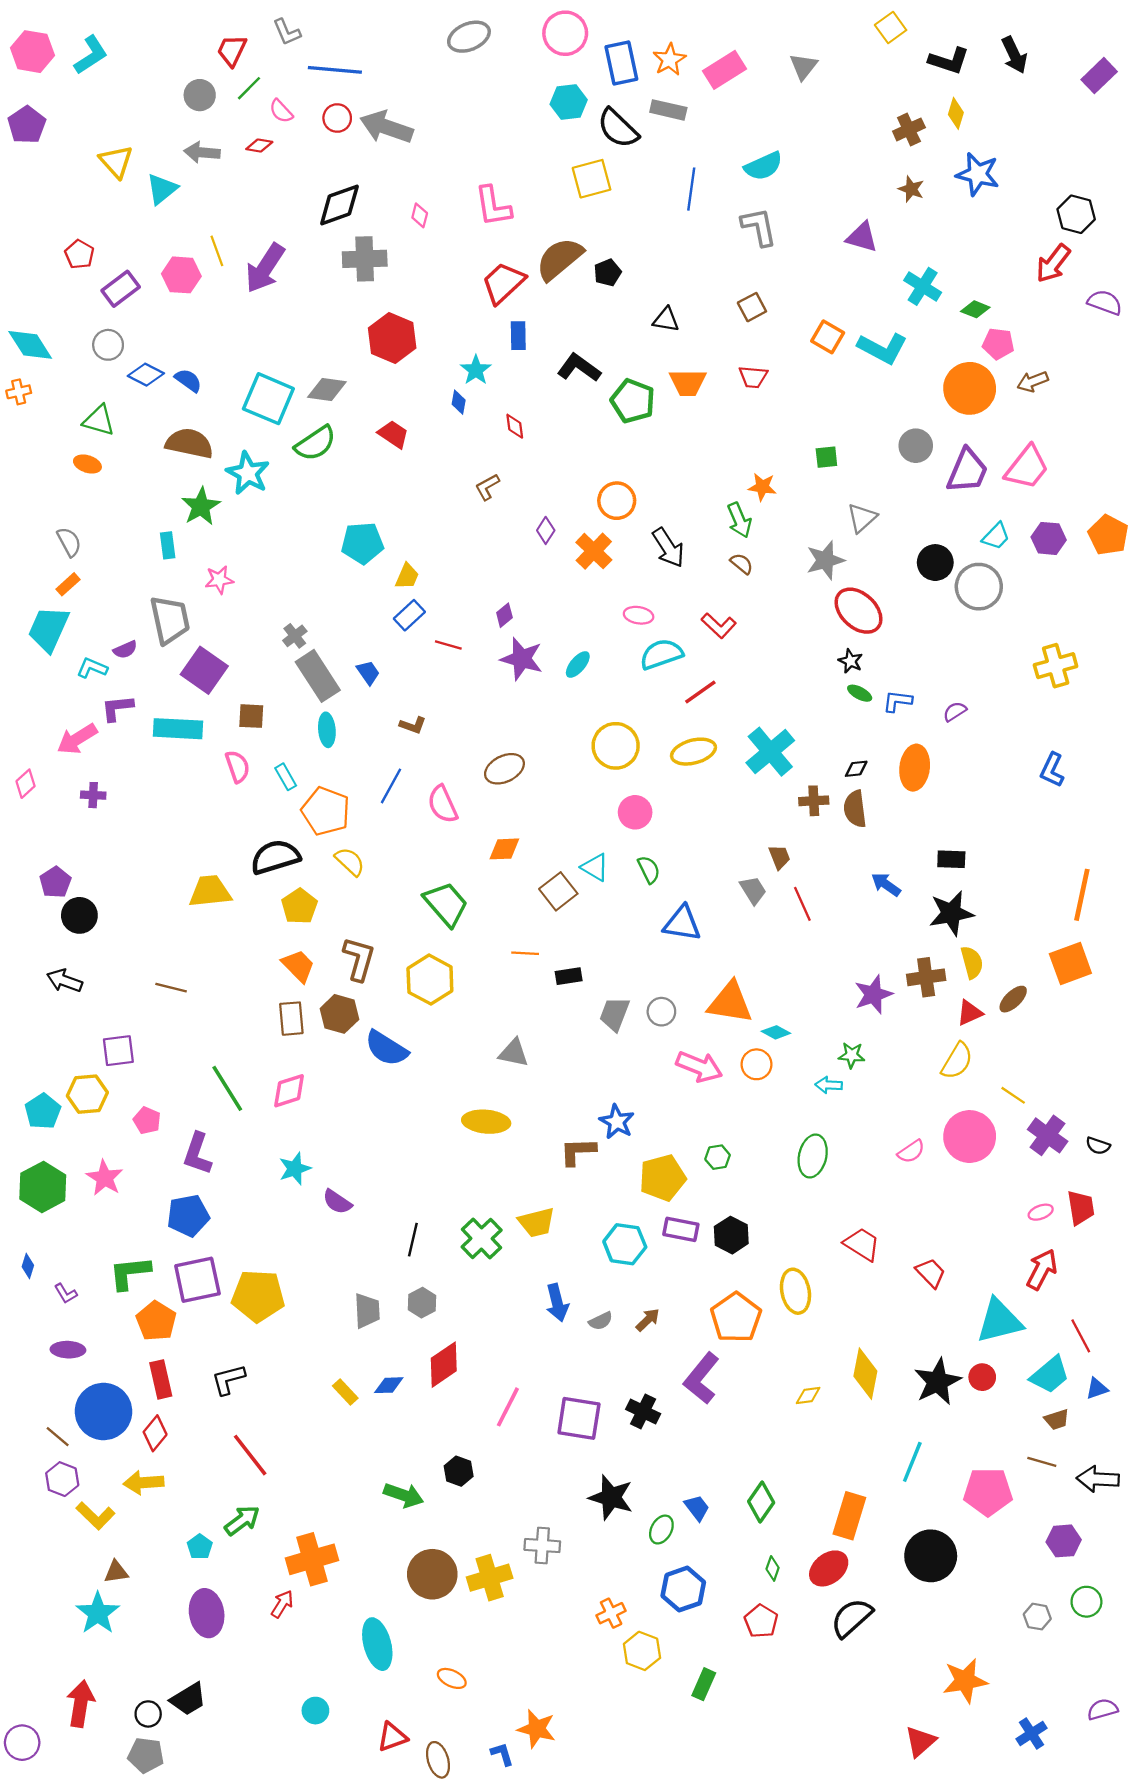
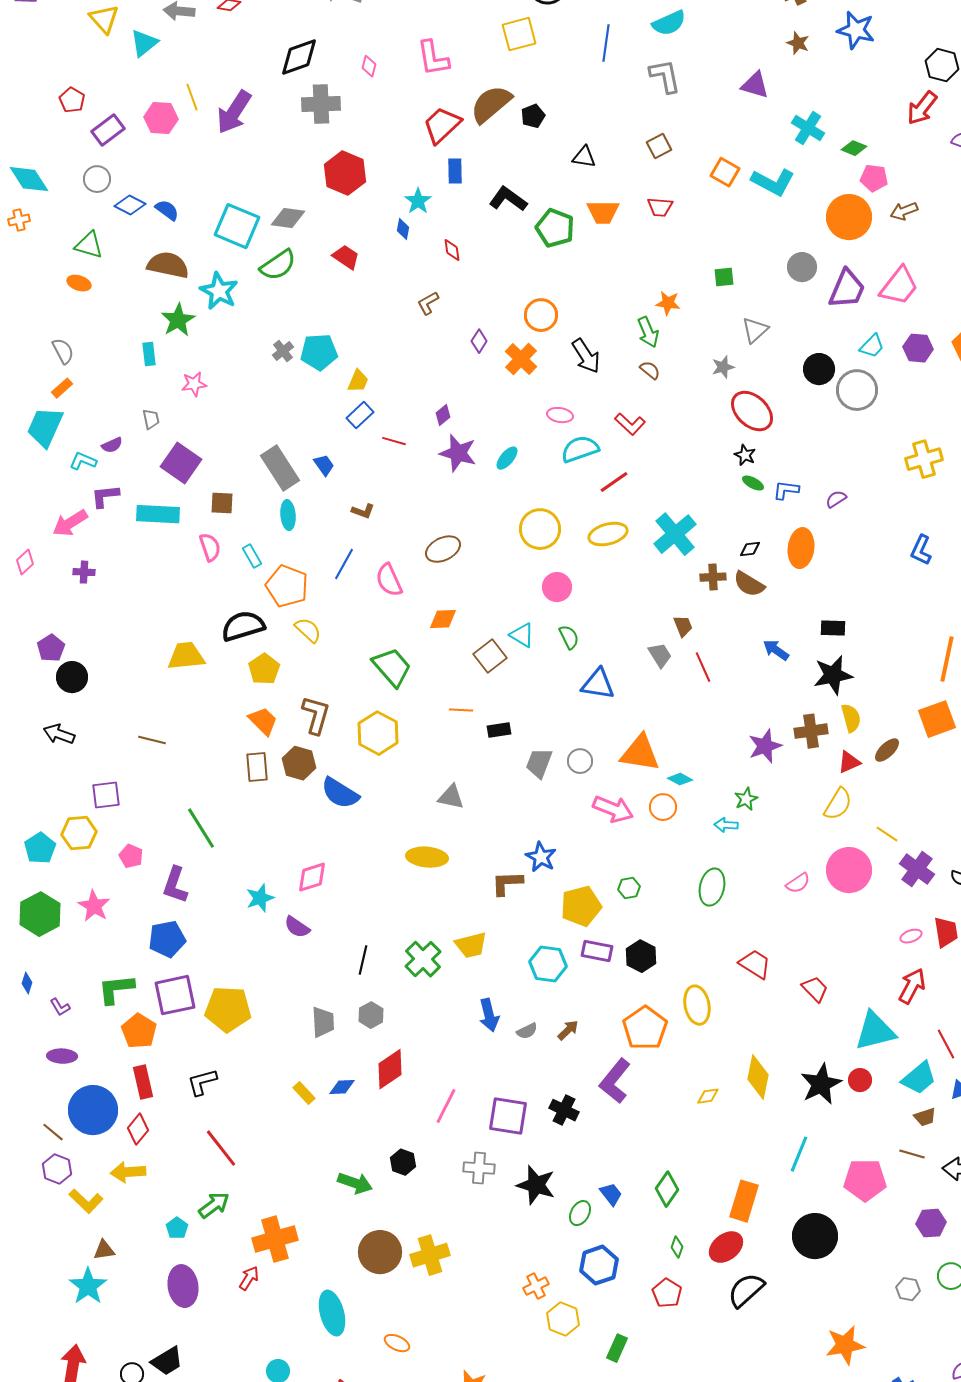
gray star: (825, 560) -> (723, 367), size x0.7
gray trapezoid: (170, 620) -> (151, 419), size x0.5
gray cross: (295, 636) -> (283, 351), moved
brown semicircle: (855, 809) -> (749, 584), turned -52
green star: (852, 1055) -> (746, 799), turned -30
pink diamond: (289, 1091) -> (312, 877), moved
gray cross: (542, 1546) -> (479, 1168), moved

